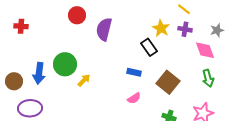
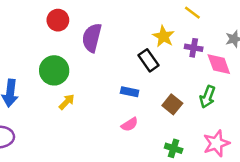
purple cross: (185, 29) -> (194, 48), moved
green circle: (65, 64) -> (54, 70), moved
green arrow: (208, 78) -> (208, 97), moved, turned 36
brown square: (168, 82) -> (172, 104), size x0.7

